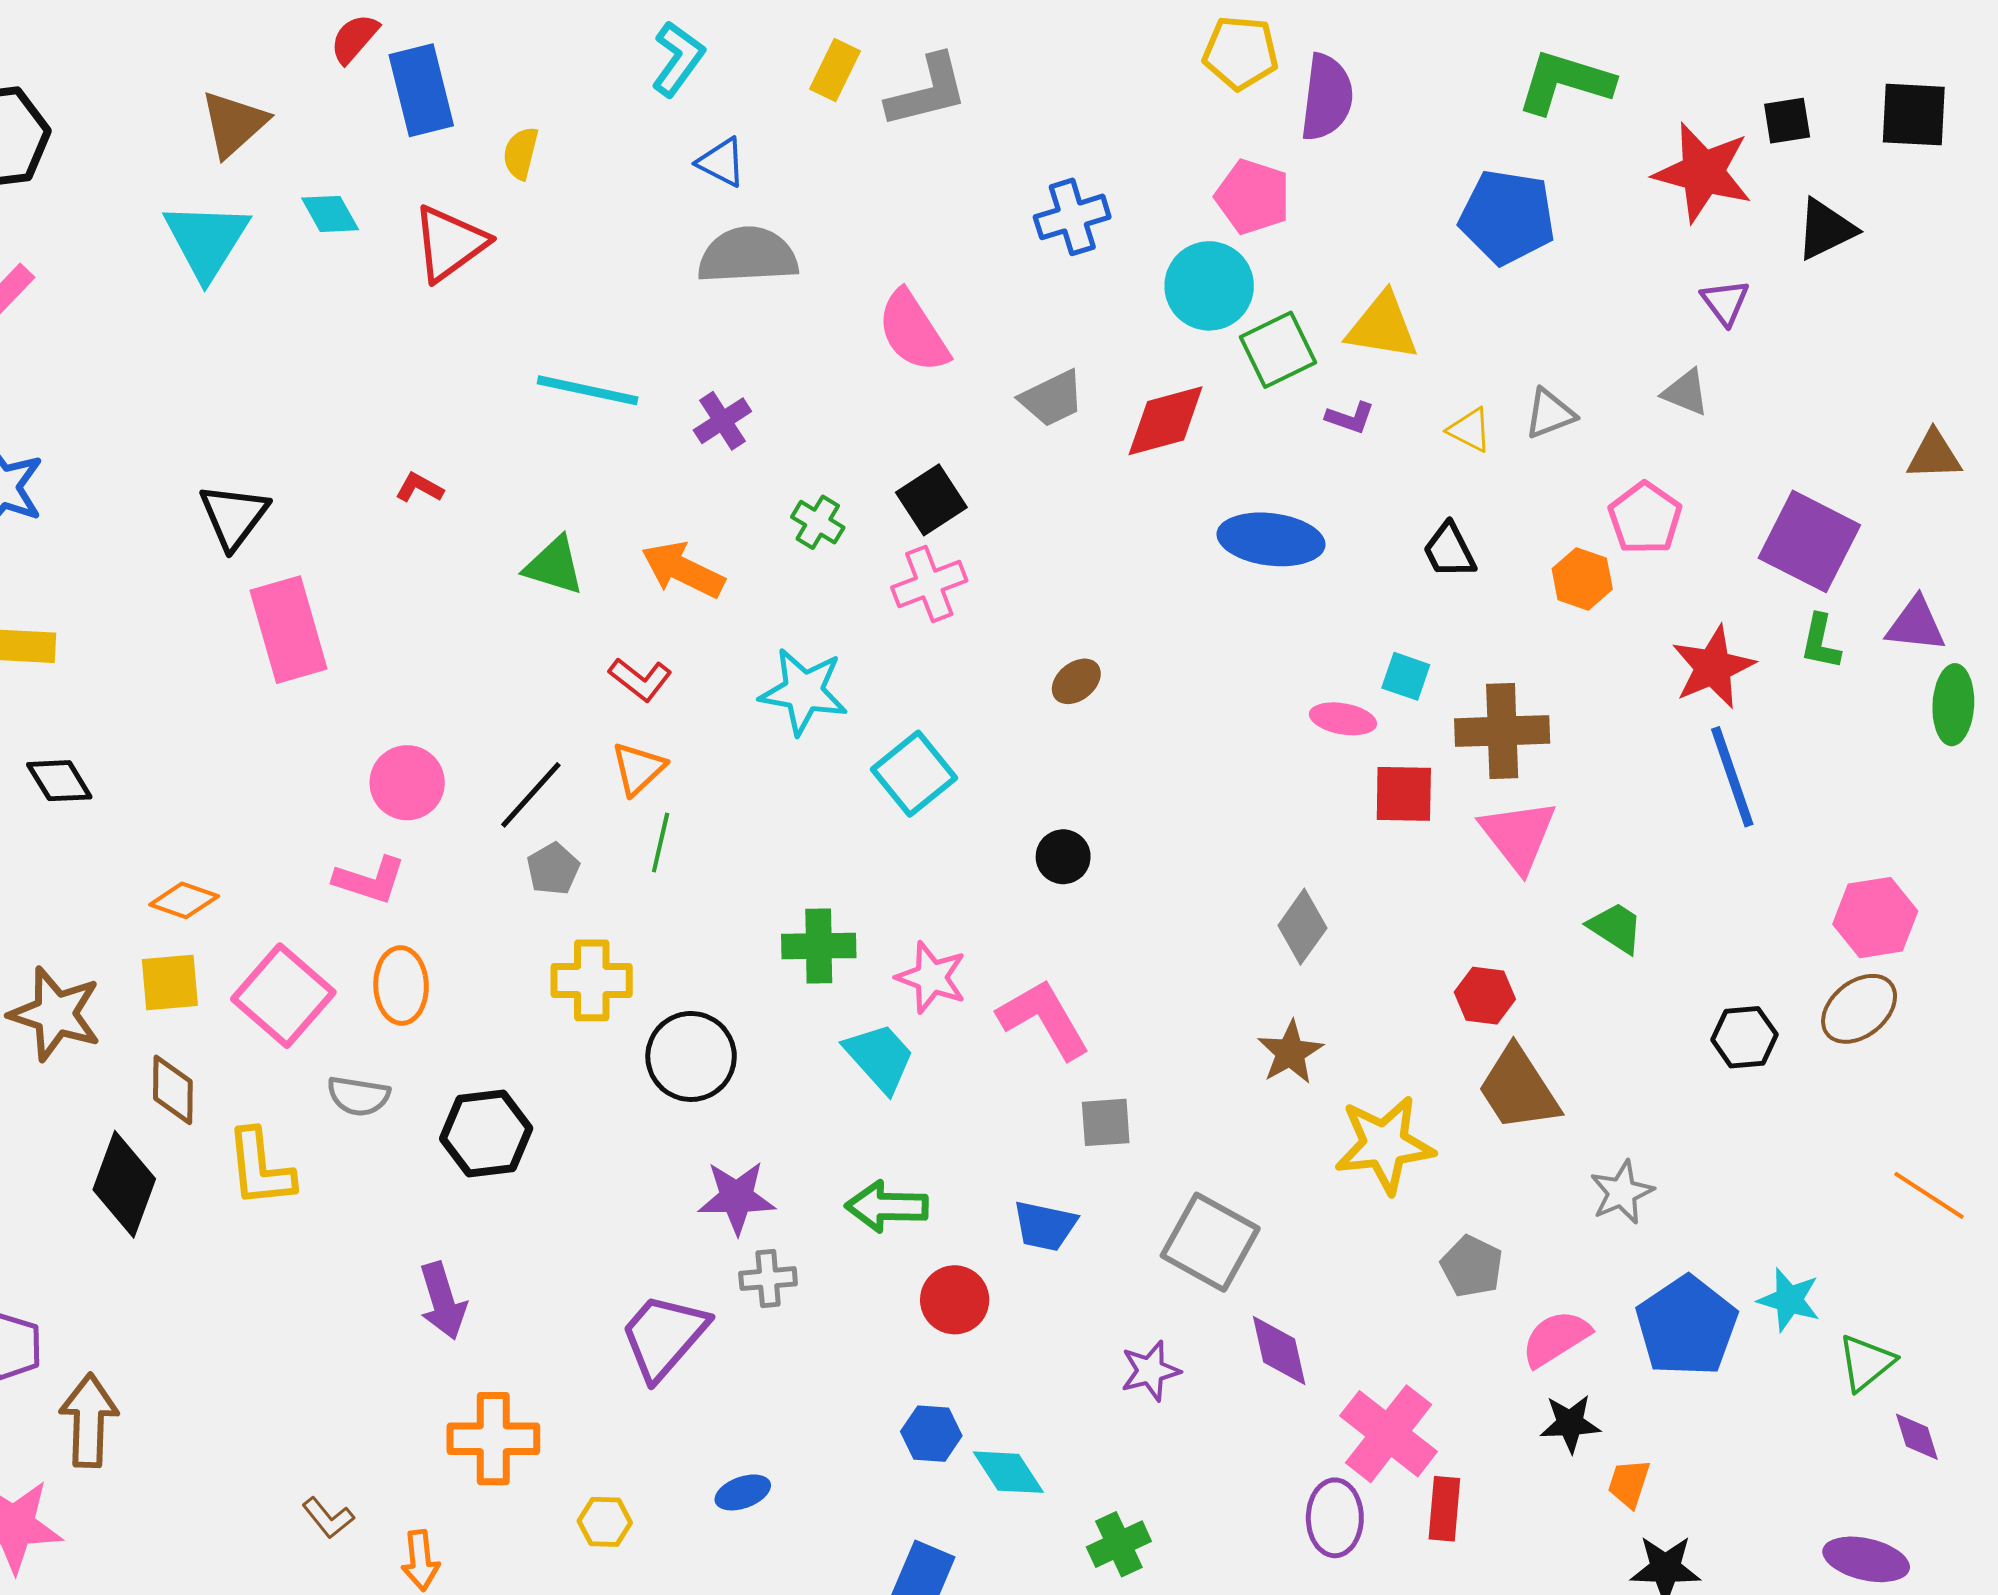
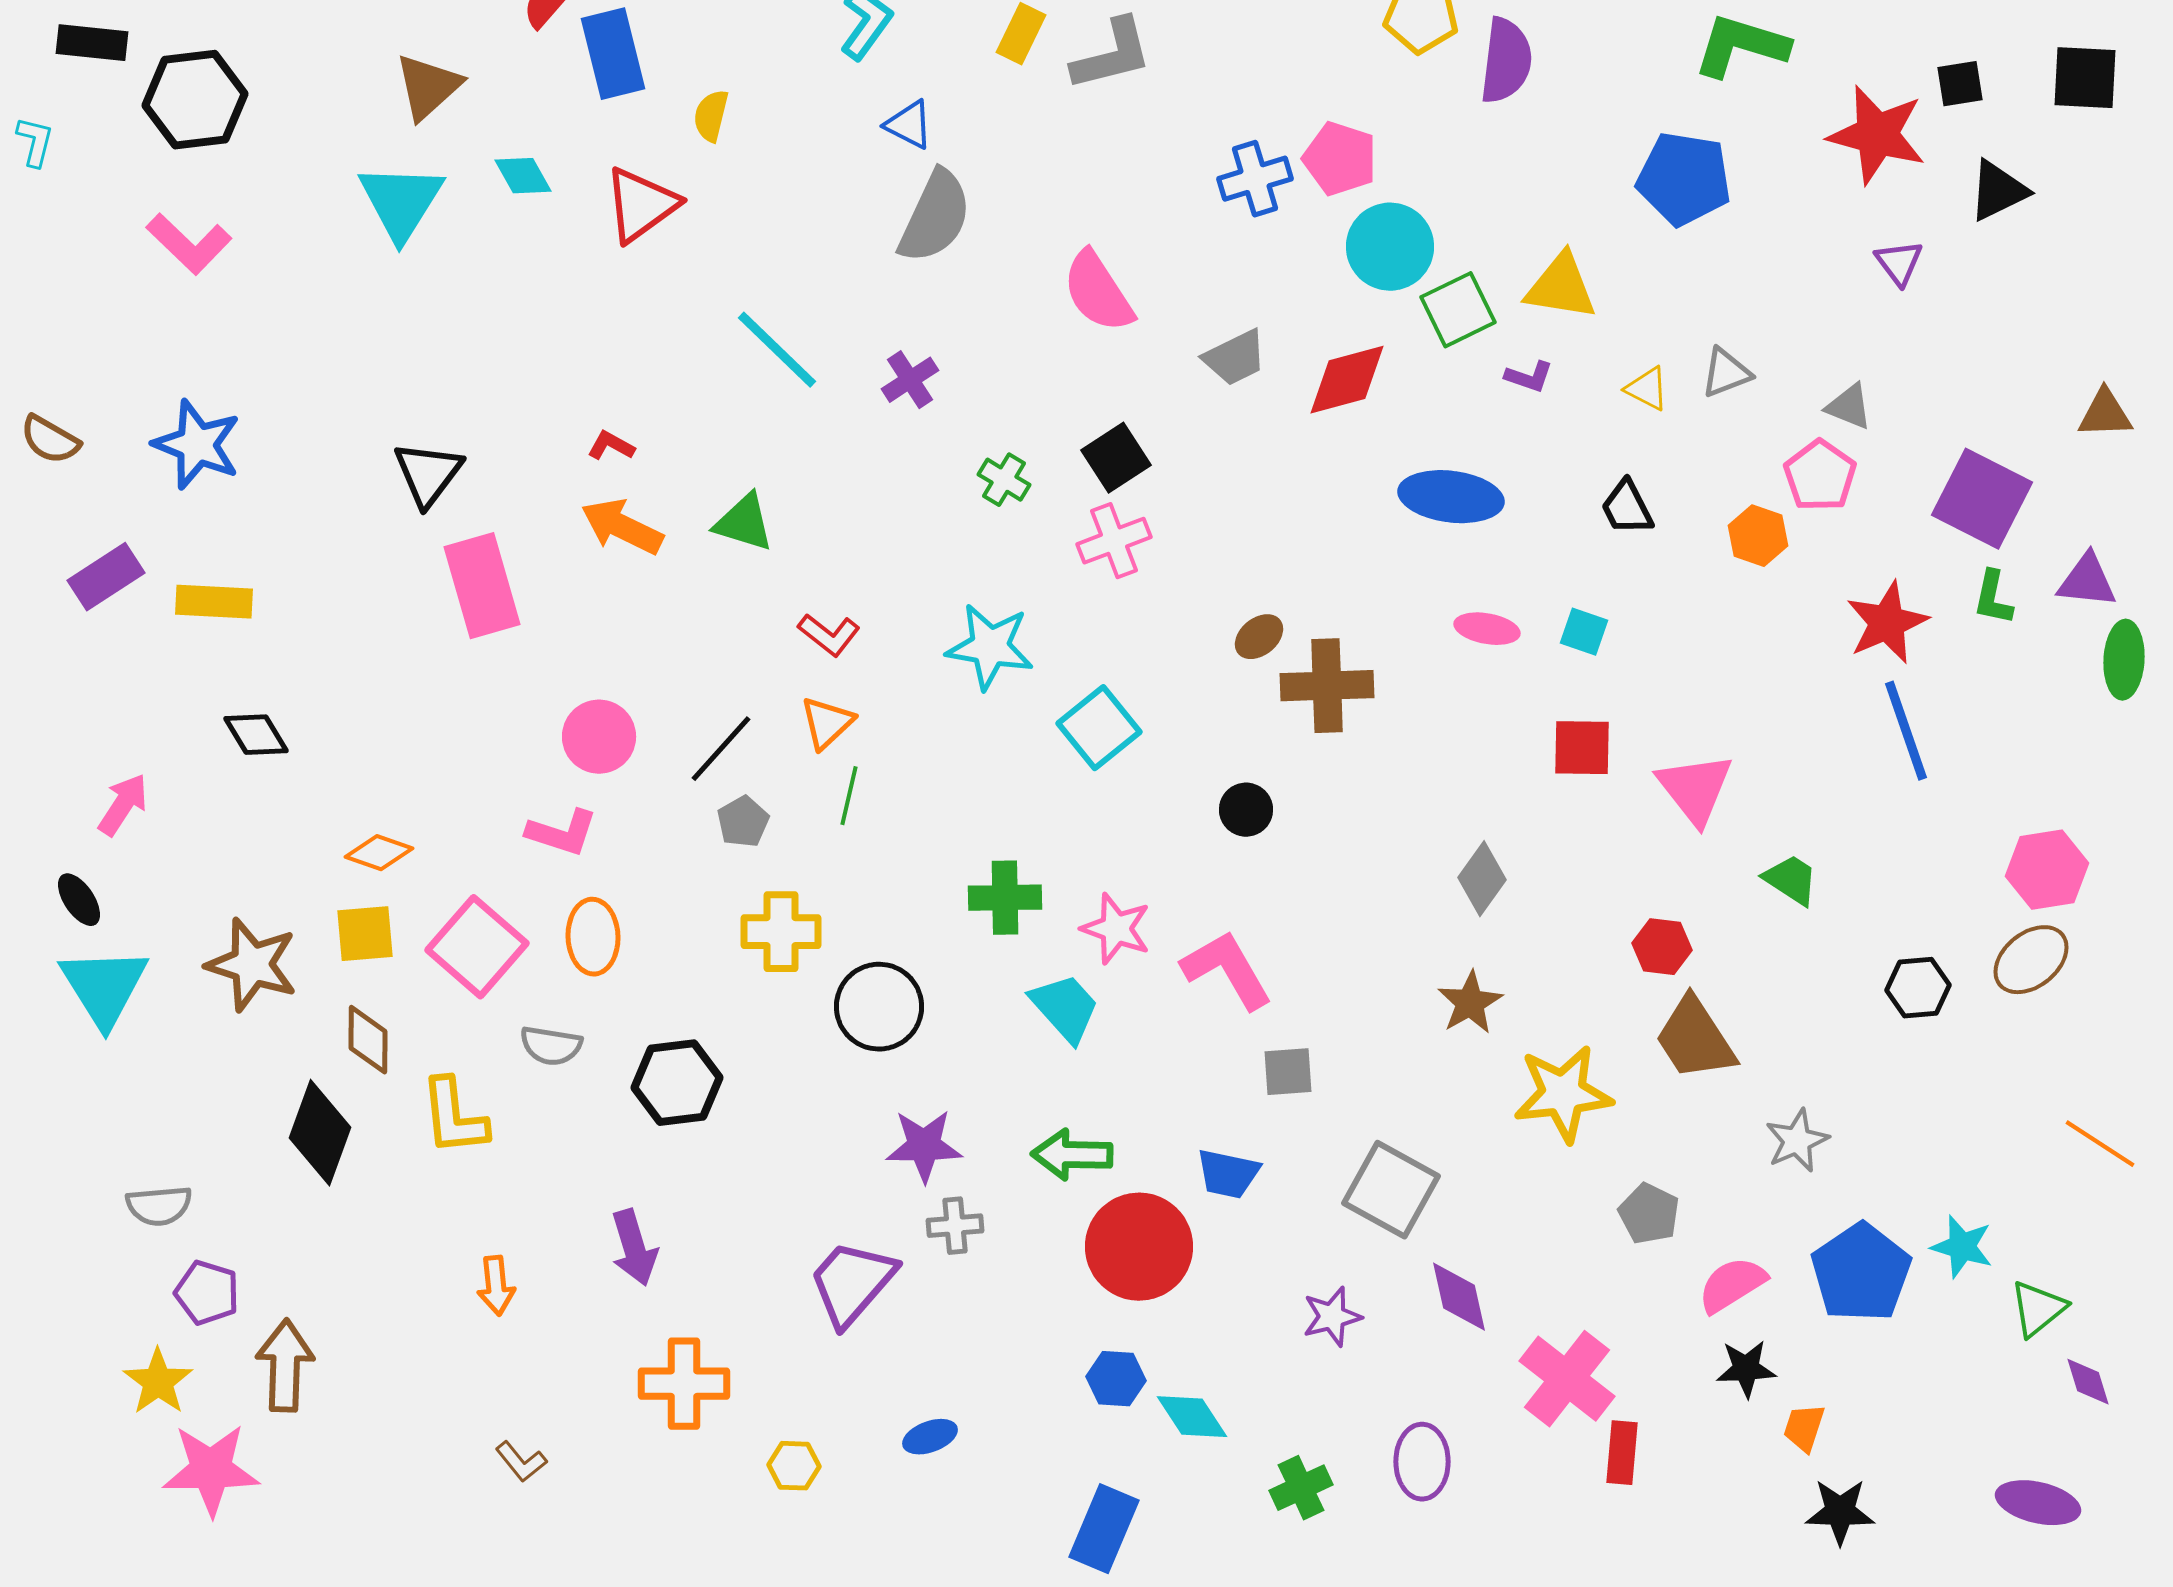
pink pentagon: (1253, 197) -> (1340, 159), moved
gray semicircle: (748, 255) -> (935, 217), turned 118
cyan line: (588, 390) -> (777, 350), turned 32
gray triangle: (1686, 392) -> (1849, 407), moved
orange arrow: (683, 570) -> (622, 527), moved
pink ellipse: (1343, 719) -> (1487, 629), moved
brown cross: (1502, 731) -> (1327, 686), moved
red circle: (955, 1300) -> (1139, 1247), size x1.6
purple ellipse: (1335, 1518) -> (1422, 1462), moved
orange arrow: (420, 1560) -> (496, 1286), moved

